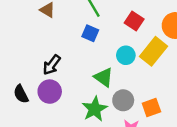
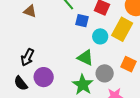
blue square: (90, 33) -> (82, 21), moved
black arrow: (52, 65) -> (27, 57), moved
orange square: (151, 108) -> (128, 64), moved, turned -35

